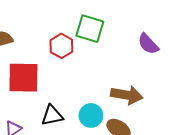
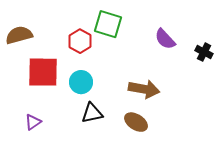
black triangle: (52, 115) -> (92, 113), moved
cyan circle: (91, 115) -> (81, 82), moved

